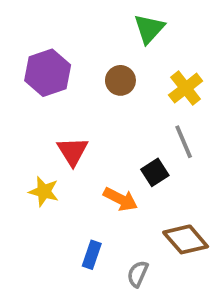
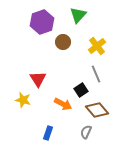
purple hexagon: (48, 73) -> (42, 22), moved
brown diamond: (186, 239) -> (97, 110), moved
gray semicircle: (138, 274) -> (86, 132), moved

